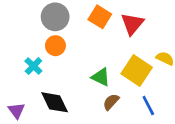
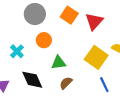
orange circle: (55, 46) -> (44, 40), moved
green triangle: (101, 77) -> (59, 63), moved, turned -35
brown semicircle: (111, 102) -> (66, 83), moved

